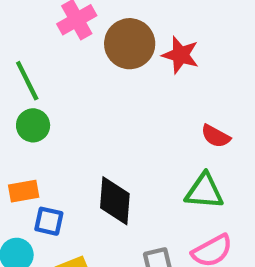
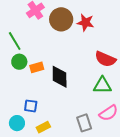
red semicircle: (216, 136) -> (105, 59), size x1.5
orange rectangle: (24, 191) -> (37, 67), moved
black diamond: (115, 201) -> (60, 77), moved

